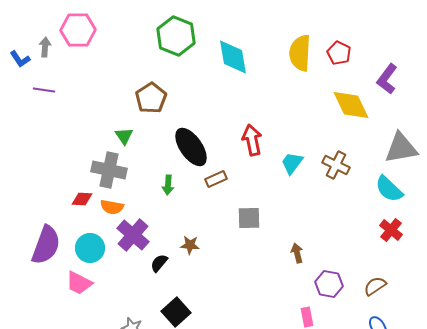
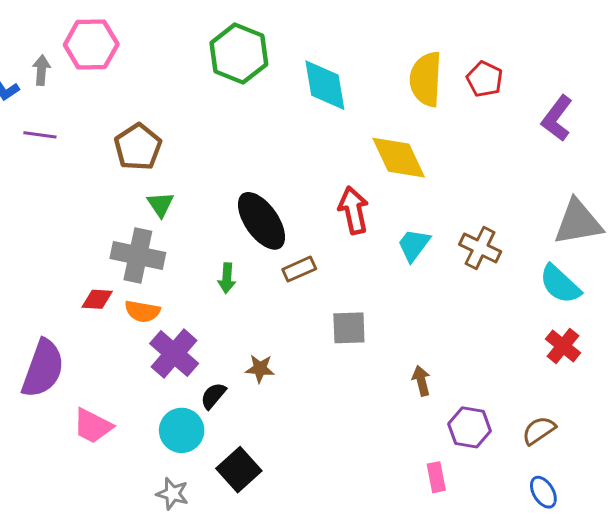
brown pentagon: (151, 98) -> (138, 147), moved
yellow diamond: (351, 105) -> (399, 158), moved
cyan circle: (90, 248) -> (182, 430), moved

